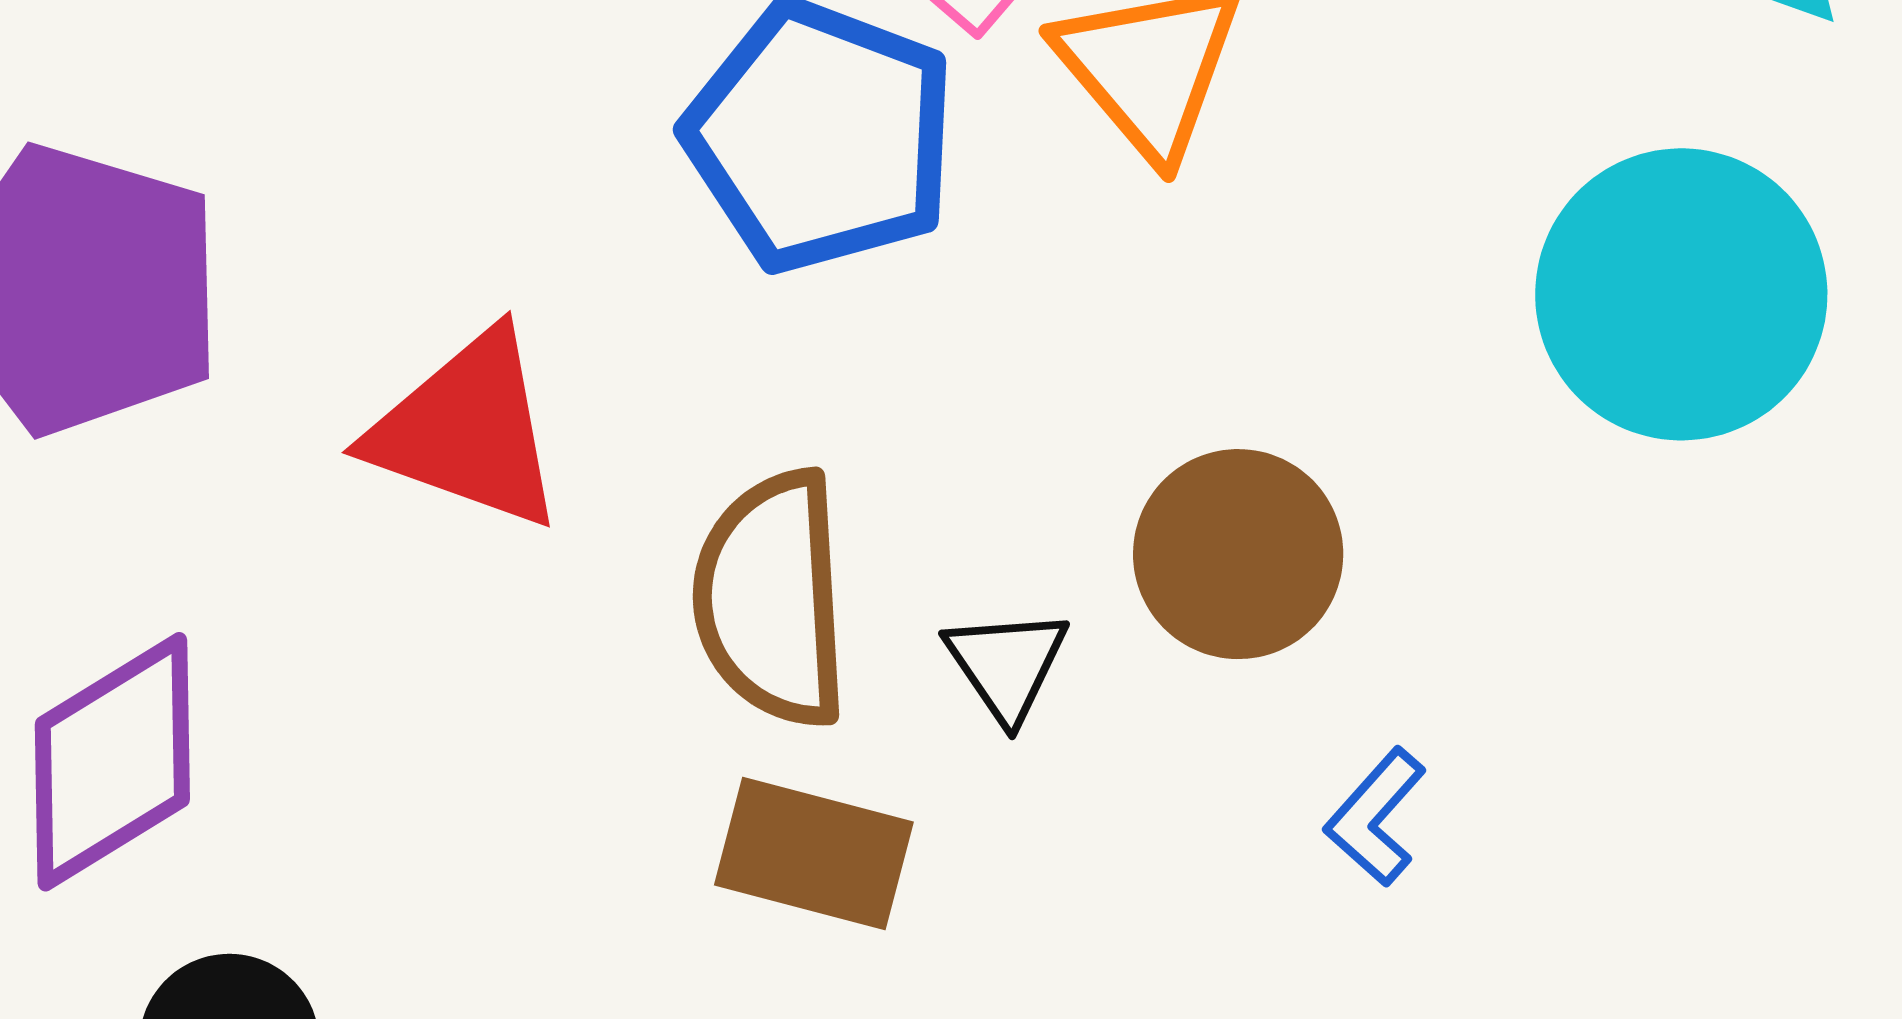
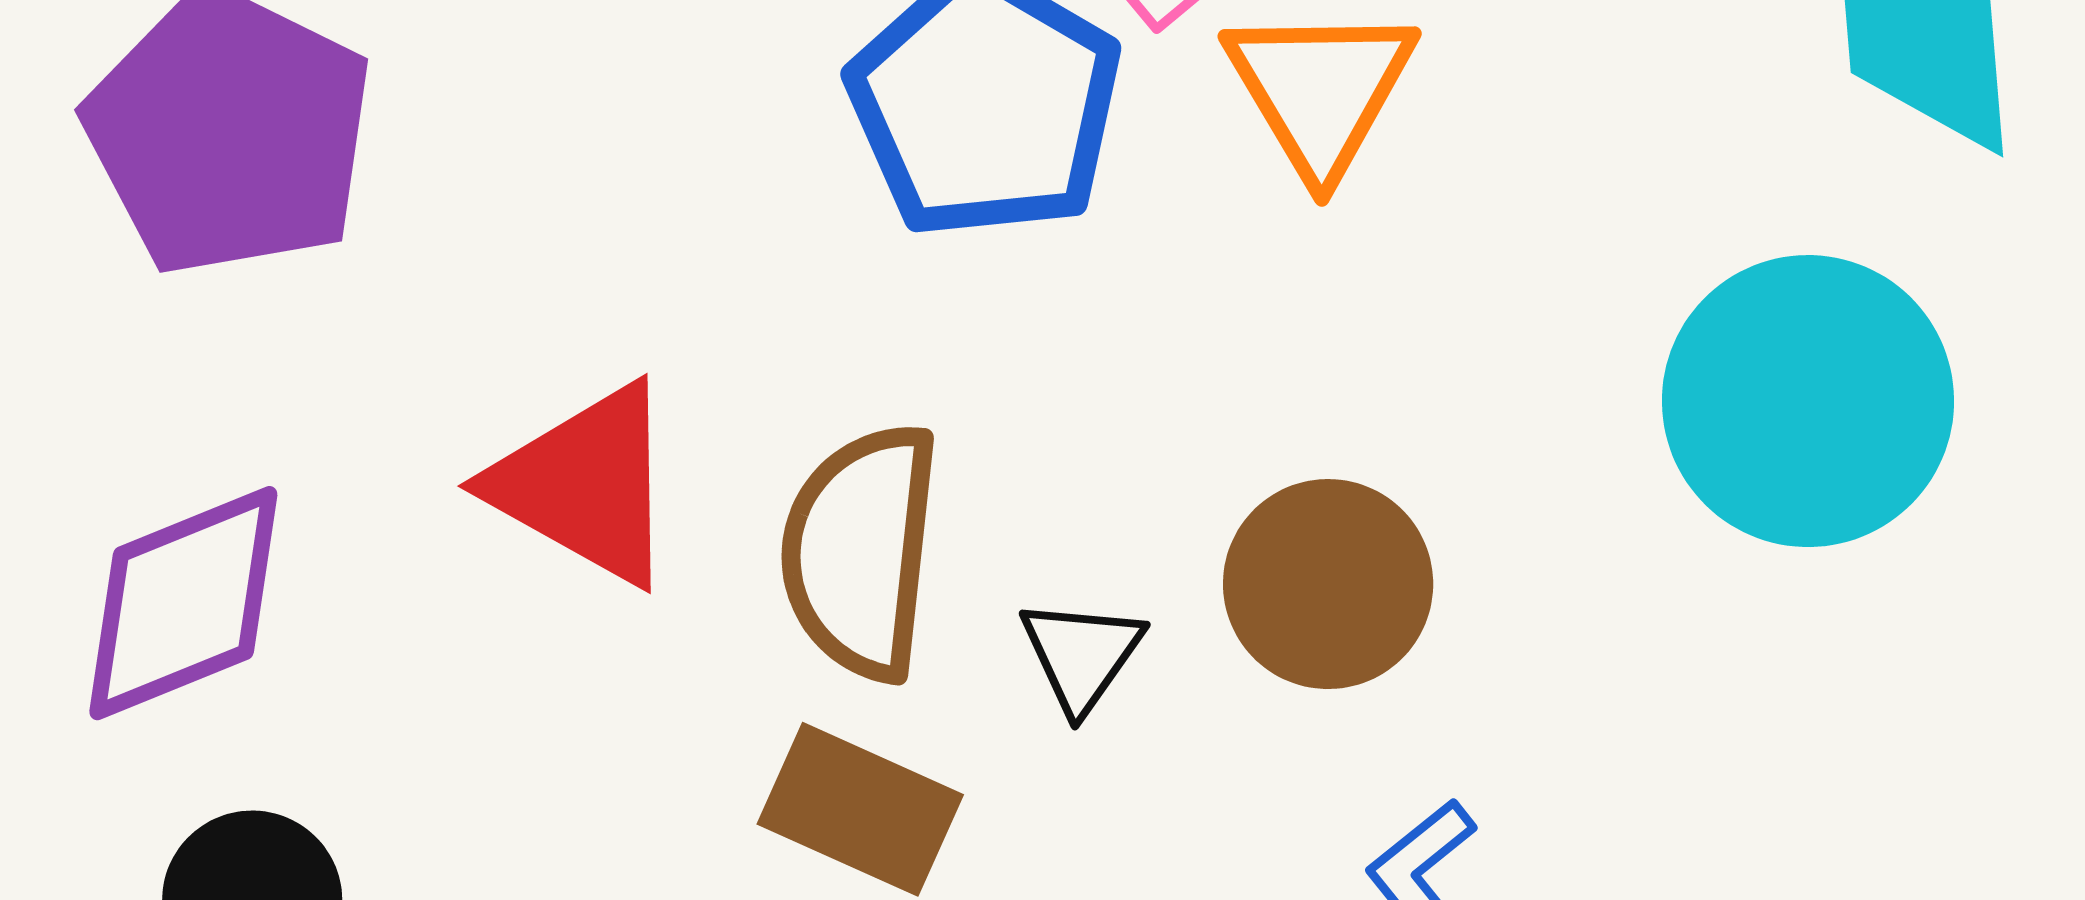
red triangle: (467, 430) -> (585, 484), moved

